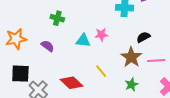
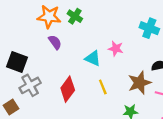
orange star: (16, 39) -> (49, 17), moved
cyan triangle: (83, 40) -> (93, 58), moved
red diamond: (71, 83) -> (68, 89), turned 65

